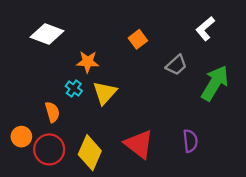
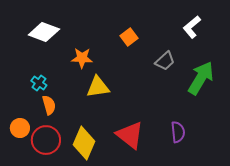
cyan cross: (74, 88) -> (39, 83), moved
yellow triangle: (105, 93) -> (98, 87), turned 40

